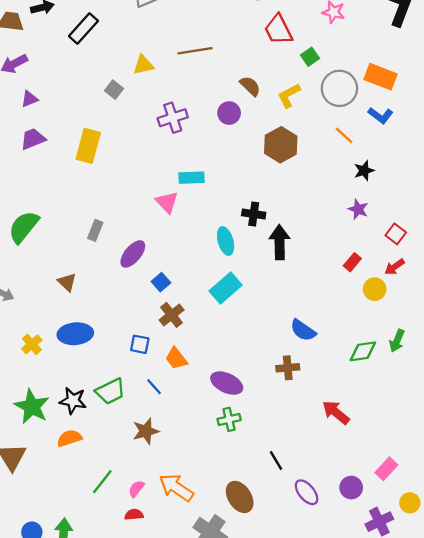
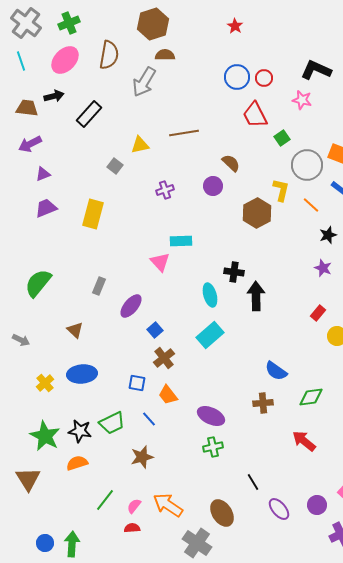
yellow L-shape: (289, 95) -> (281, 190), moved, turned 130
purple cross: (173, 118) -> (165, 190), size x0.7
green diamond: (363, 351) -> (311, 397), moved

